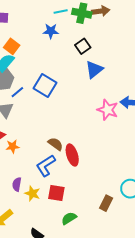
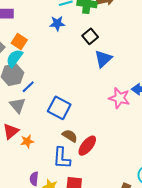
blue square: (45, 85) -> (59, 108), moved
red ellipse: (72, 155) -> (87, 146), turned 60
blue L-shape: (46, 166) -> (62, 158), turned -50

